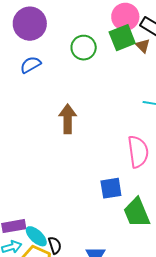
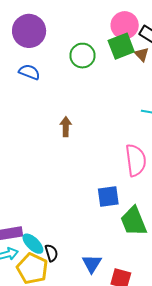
blue semicircle: (31, 65) -> (29, 72), turned 50
brown arrow: (68, 119) -> (66, 127), size x0.7

